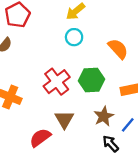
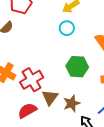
red cross: (57, 82) -> (32, 80), moved
brown star: (104, 116) -> (72, 103), moved

